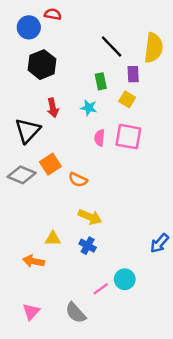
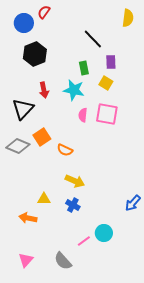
red semicircle: (53, 14) -> (44, 12), turned -64
yellow semicircle: (154, 48) -> (128, 18), moved, size x0.7
cyan star: (89, 108) -> (74, 90), size x1.5

